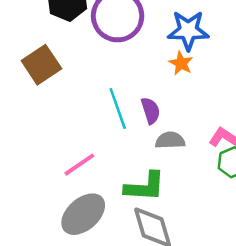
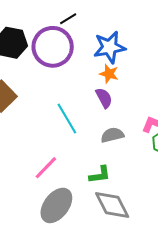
purple semicircle: (151, 111) -> (104, 98), moved
green L-shape: (145, 187) -> (100, 175), size x0.7

